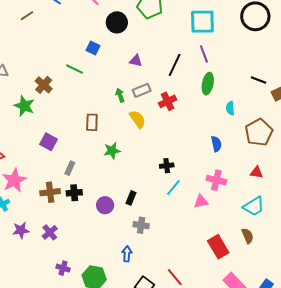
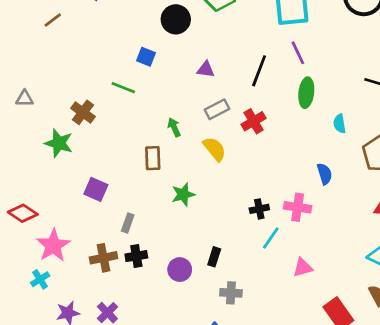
green arrow: (120, 95) -> (174, 127), moved
pink cross: (216, 180) -> (298, 207), moved
pink triangle: (201, 202) -> (303, 268), moved

